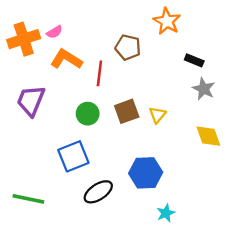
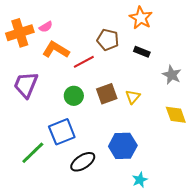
black rectangle: (194, 60) -> (142, 52), moved
red line: (99, 73) -> (84, 62), turned 55
green line: (28, 199) -> (33, 153), moved, turned -56

